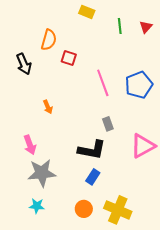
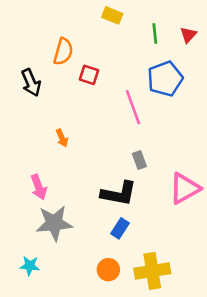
blue pentagon: (139, 85) -> (165, 79), moved
cyan star: (37, 206) -> (30, 266), moved
yellow cross: (118, 210) -> (152, 271), turned -32

